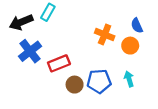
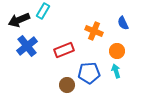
orange circle: (130, 46) -> (117, 51), moved
red rectangle: (59, 63) -> (64, 50), moved
brown circle: (75, 85) -> (67, 85), moved

